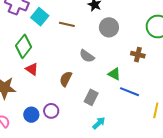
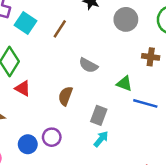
brown line: (67, 24) -> (60, 29), turned -63
gray circle: (109, 27) -> (126, 19), moved
cyan arrow: (99, 123) -> (101, 139), moved

